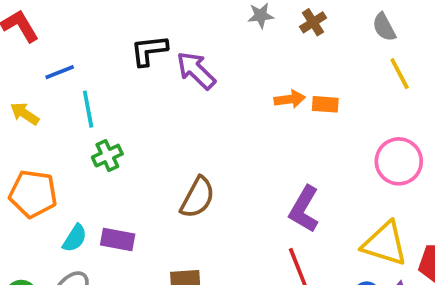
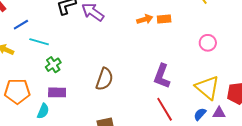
cyan line: (88, 109) -> (39, 42), turned -54
pink circle: (399, 161) -> (208, 43), size x0.7
purple rectangle: (118, 239) -> (57, 92), moved
yellow triangle: (385, 244) -> (207, 87), turned 32

